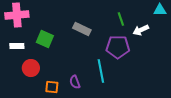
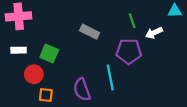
green square: (45, 39) -> (49, 54), moved
purple semicircle: (75, 82) -> (82, 90), size x1.5
orange square: (52, 87) -> (46, 95), moved

